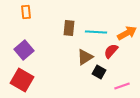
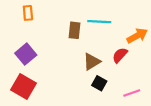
cyan line: (96, 32) -> (99, 22), moved
black square: (99, 72) -> (99, 83), moved

